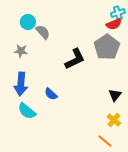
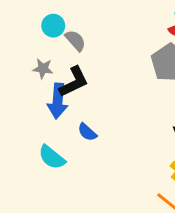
black L-shape: (75, 59) -> (74, 82), moved
blue arrow: (21, 84) -> (58, 101), moved

